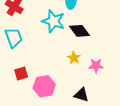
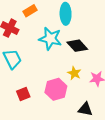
pink hexagon: (44, 86) -> (56, 89), moved

